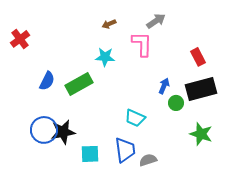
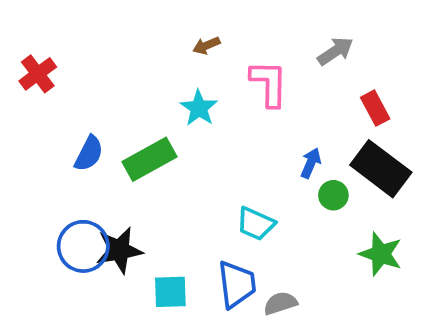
gray arrow: (156, 21) -> (335, 51), moved
cyan star: (105, 57) -> (199, 108), turned 30
black rectangle: (201, 89) -> (381, 169), turned 52

